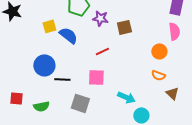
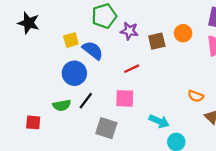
orange circle: (159, 51) -> (183, 33), moved
blue circle: (44, 65) -> (74, 73), moved
black line: (62, 79) -> (86, 101), turned -56
green semicircle: (41, 106) -> (62, 105), moved

